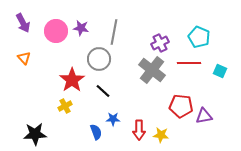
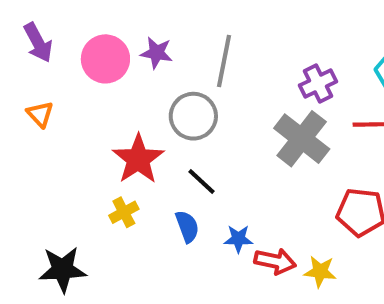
blue star: (113, 119) -> (238, 239), moved
red arrow: (139, 130) -> (275, 261), turned -78
blue semicircle: (96, 132) -> (187, 227), moved

